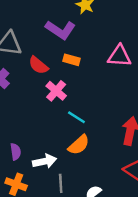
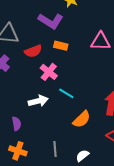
red semicircle: (38, 65) -> (33, 51), turned -60
orange semicircle: (79, 145) -> (82, 119), moved
white arrow: (45, 161) -> (38, 101), moved

